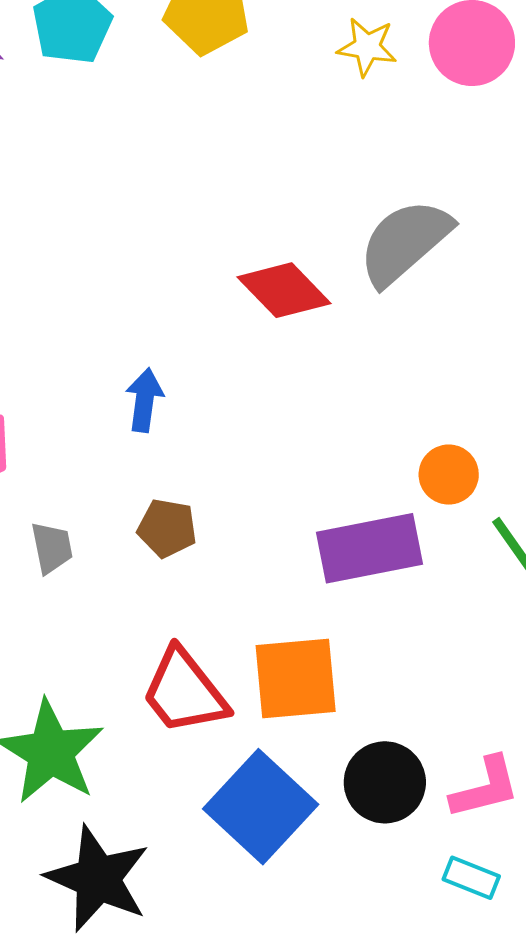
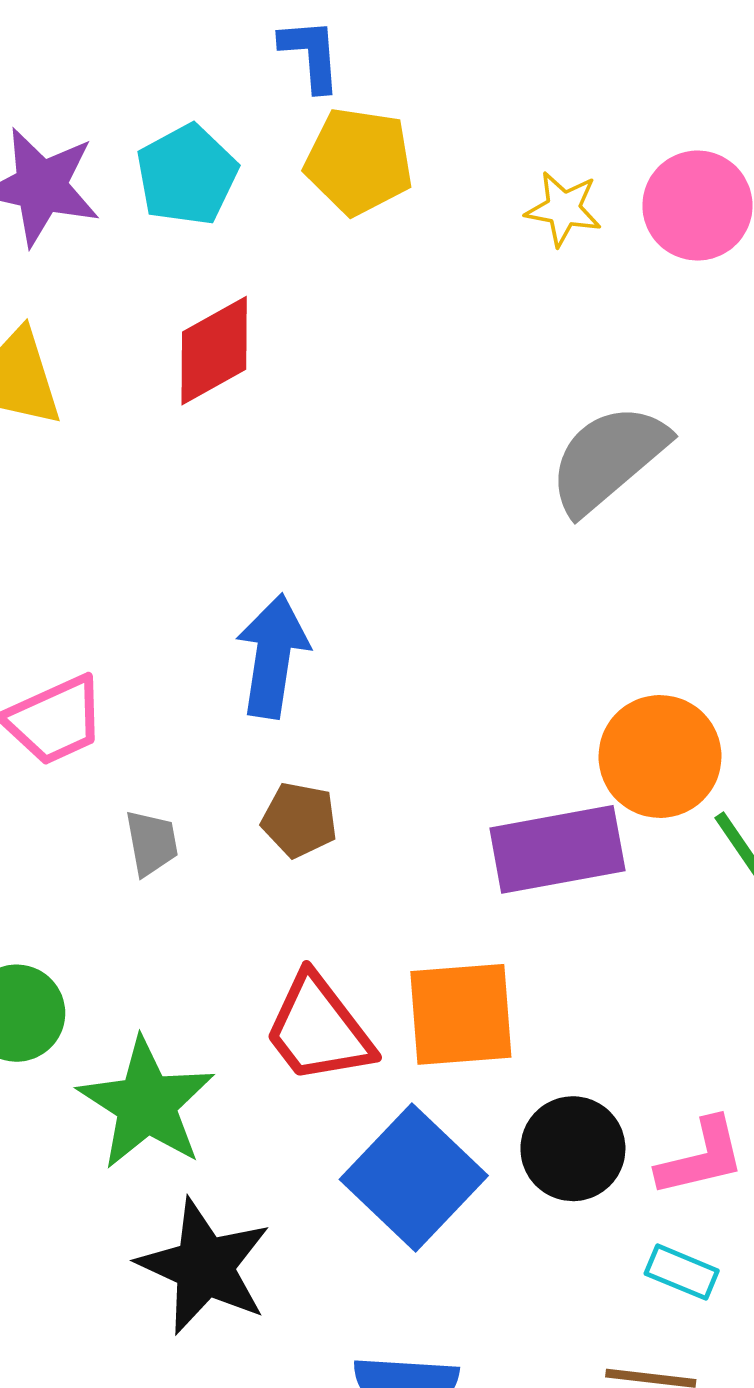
red diamond: (284, 290) -> (214, 351), moved, turned -76
blue arrow: (144, 400) -> (273, 656), size x1.5
orange circle: (449, 475) -> (660, 756), size x1.6

